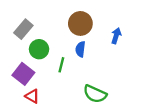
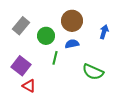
green circle: (39, 49) -> (46, 36), moved
blue semicircle: (80, 49) -> (72, 44), turned 72
green semicircle: (95, 94) -> (93, 72), moved

